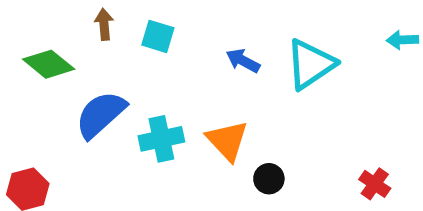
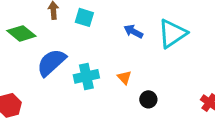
orange triangle: (227, 141) -> (124, 77), size x0.6

